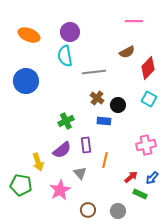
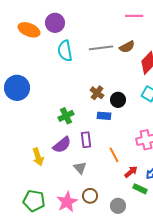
purple circle: (70, 32) -> (55, 23), moved
gray line: (94, 72) -> (101, 48), moved
blue circle: (26, 81) -> (17, 88), moved
orange line: (105, 160) -> (114, 155), moved, turned -42
green pentagon: (21, 185) -> (34, 201), moved
pink star: (60, 190) -> (67, 202), moved
brown circle: (88, 210) -> (90, 196), moved

